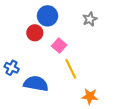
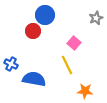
gray star: (90, 19) -> (96, 18), moved
pink square: (59, 46) -> (74, 43), moved

